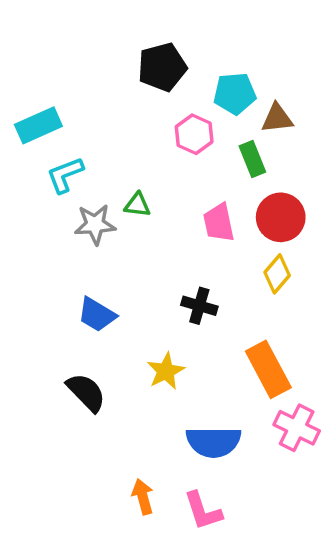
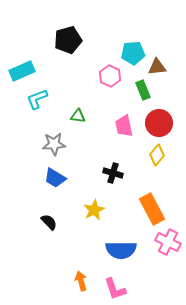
black pentagon: (162, 67) -> (68, 40), moved
gray star: (95, 224) -> (54, 144), moved
black semicircle: (86, 392) -> (49, 222), size x0.7

